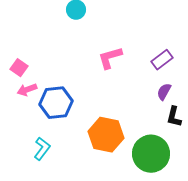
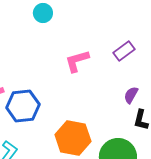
purple rectangle: (162, 60) -> (124, 51), moved

